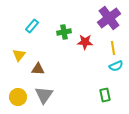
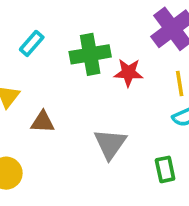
green cross: (64, 32) -> (90, 54), size x1.5
gray triangle: (44, 95) -> (110, 144), moved

